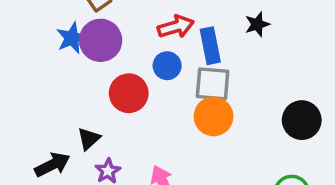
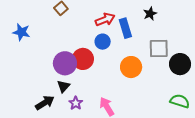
blue star: (72, 38) -> (21, 32), moved, turned -30
purple circle: (101, 40) -> (65, 63), moved
gray square: (213, 84) -> (159, 48), moved

